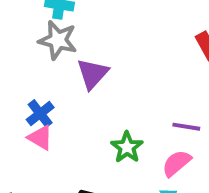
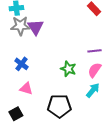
purple triangle: (93, 74) -> (36, 27), moved
pink triangle: (40, 138) -> (26, 89), moved

